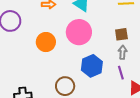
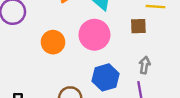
brown square: (121, 34) -> (138, 26), moved

